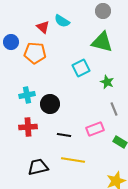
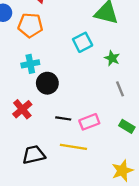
cyan cross: (27, 95) -> (30, 64), moved
red cross: (28, 127) -> (22, 109), turned -36
pink rectangle: (95, 129) -> (89, 122), moved

